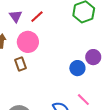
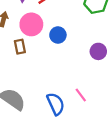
blue circle: (77, 68) -> (58, 35), moved

